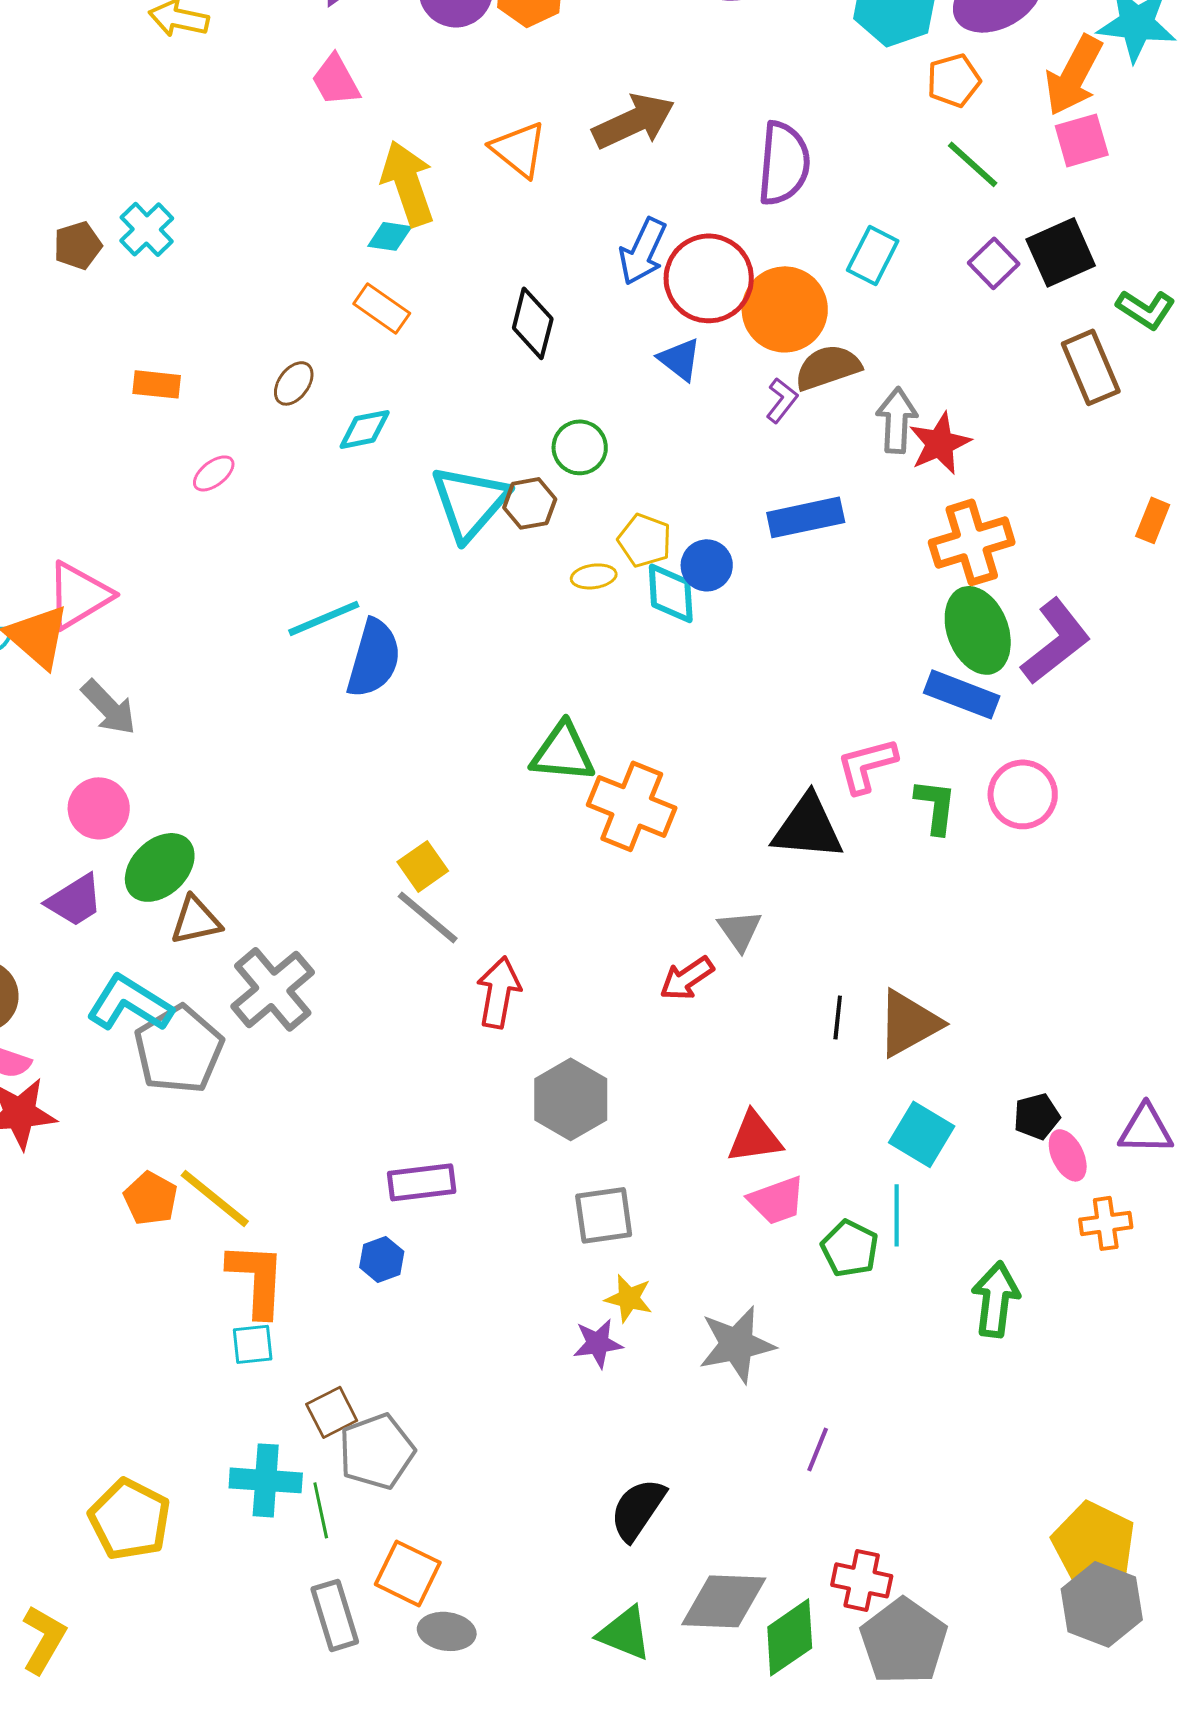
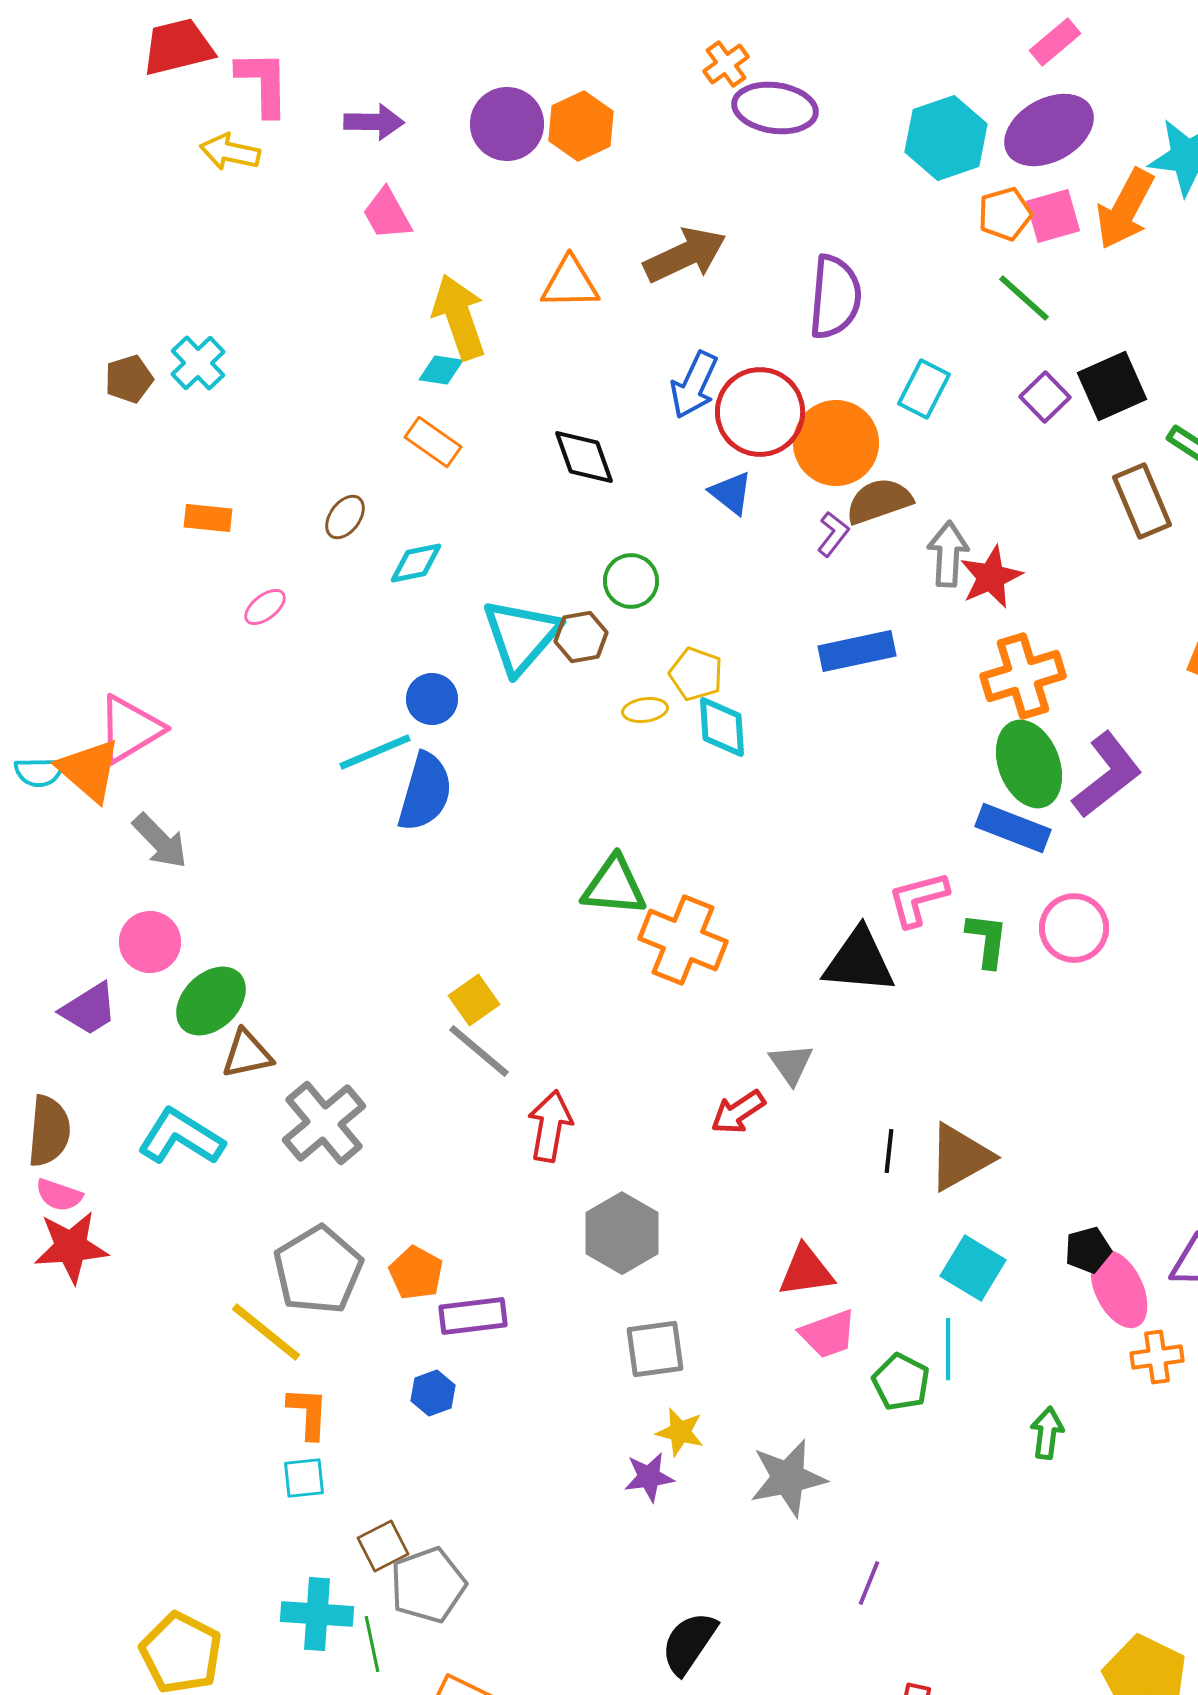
pink square: (1082, 140) -> (1053, 216), moved
orange triangle: (519, 149) -> (570, 283), turned -40
black diamond: (533, 323) -> (584, 457), turned -34
blue circle: (707, 565) -> (432, 699), moved
purple trapezoid: (75, 900) -> (89, 1009), moved
gray pentagon: (179, 1049) -> (318, 1270), moved
pink ellipse: (1068, 1155) -> (1119, 1289), size x1.5
orange pentagon: (151, 1198) -> (416, 1273), moved
orange L-shape: (257, 1279) -> (308, 1413), size x0.7
green arrow: (996, 1299) -> (1047, 1433), size x0.7

